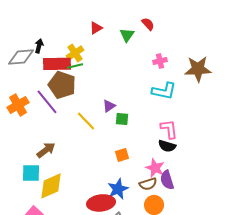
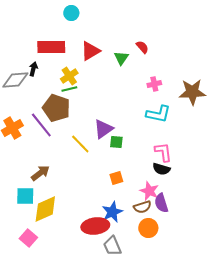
red triangle: (96, 28) -> (90, 51), size x1.5
red rectangle: (57, 64) -> (51, 47), moved
purple triangle: (109, 106) -> (103, 129), size x1.5

